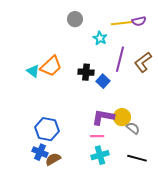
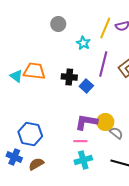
yellow line: (122, 23) -> (105, 28), turned -60
orange trapezoid: (51, 66) -> (34, 71), turned -130
blue cross: (40, 152) -> (14, 157), moved

